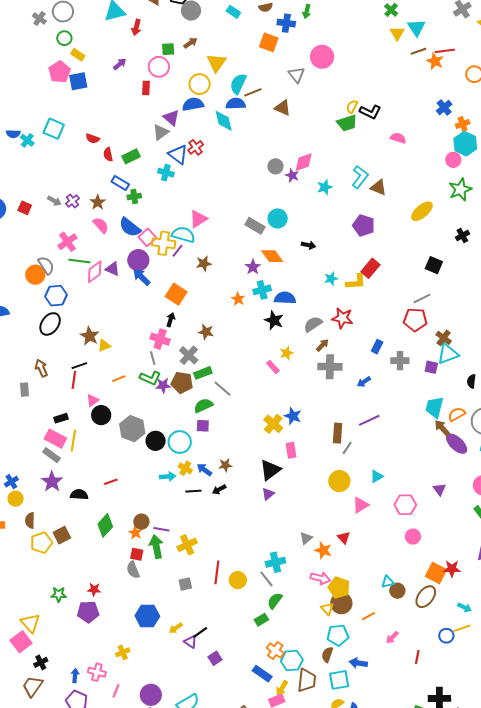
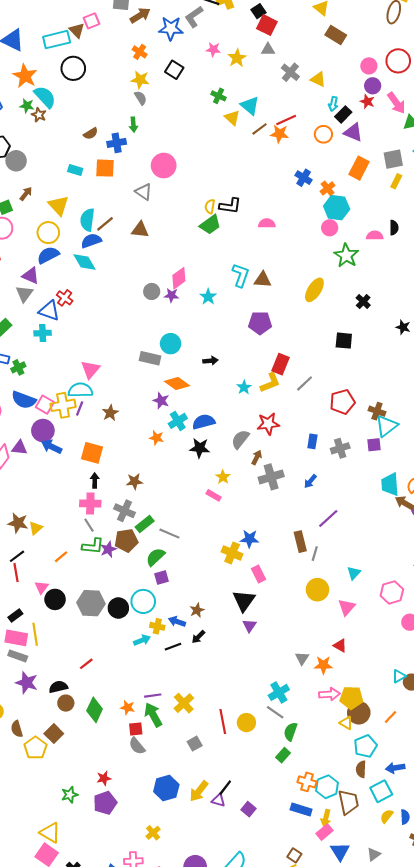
cyan rectangle: (233, 12) -> (75, 170), moved
gray line: (422, 299) -> (305, 383), moved
brown circle: (141, 522) -> (66, 703), moved
yellow arrow: (176, 628) -> (199, 791), size x1.5

